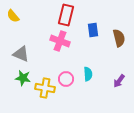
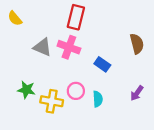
blue rectangle: (93, 30) -> (102, 64), moved, turned -48
gray triangle: (21, 54) -> (42, 47), moved
cyan semicircle: (88, 74) -> (98, 99), moved

